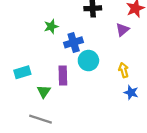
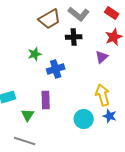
cyan circle: (88, 61) -> (84, 119), moved
yellow arrow: (124, 70) -> (103, 95), size x1.5

